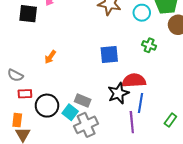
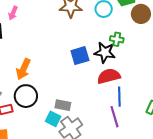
orange arrow: (50, 57) -> (23, 69), size x1.5
black star: (118, 93) -> (105, 52), moved, turned -30
black circle: (47, 106) -> (26, 96), moved

